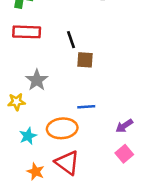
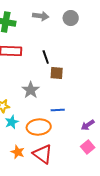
gray star: (37, 80) -> (31, 90), moved
cyan star: (28, 136) -> (12, 122), moved
orange star: (36, 171) -> (18, 152), moved

